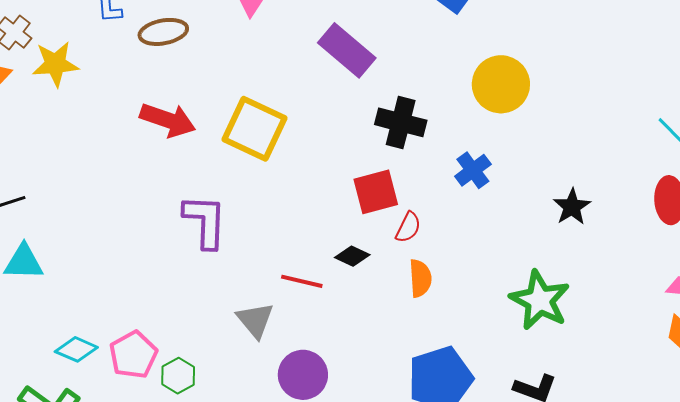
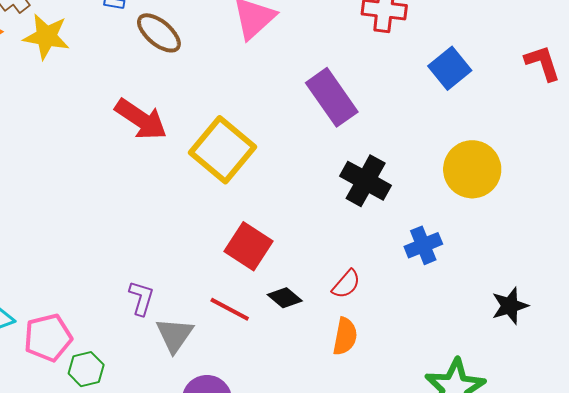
brown ellipse: (163, 32) -> (159, 33), turned 36
red square: (376, 192) -> (248, 246), moved, turned 33
purple L-shape: (205, 221) -> (141, 298), moved, size x0.6

